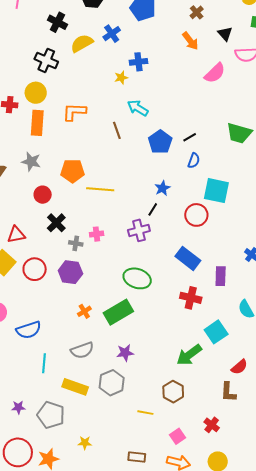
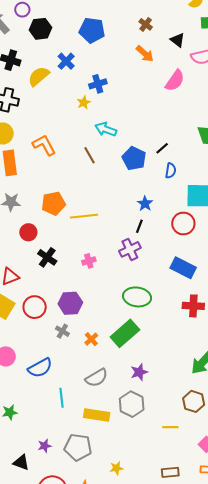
orange L-shape: (74, 112) -> (44, 145), turned 70
gray cross: (76, 243) -> (62, 331), moved, turned 32

